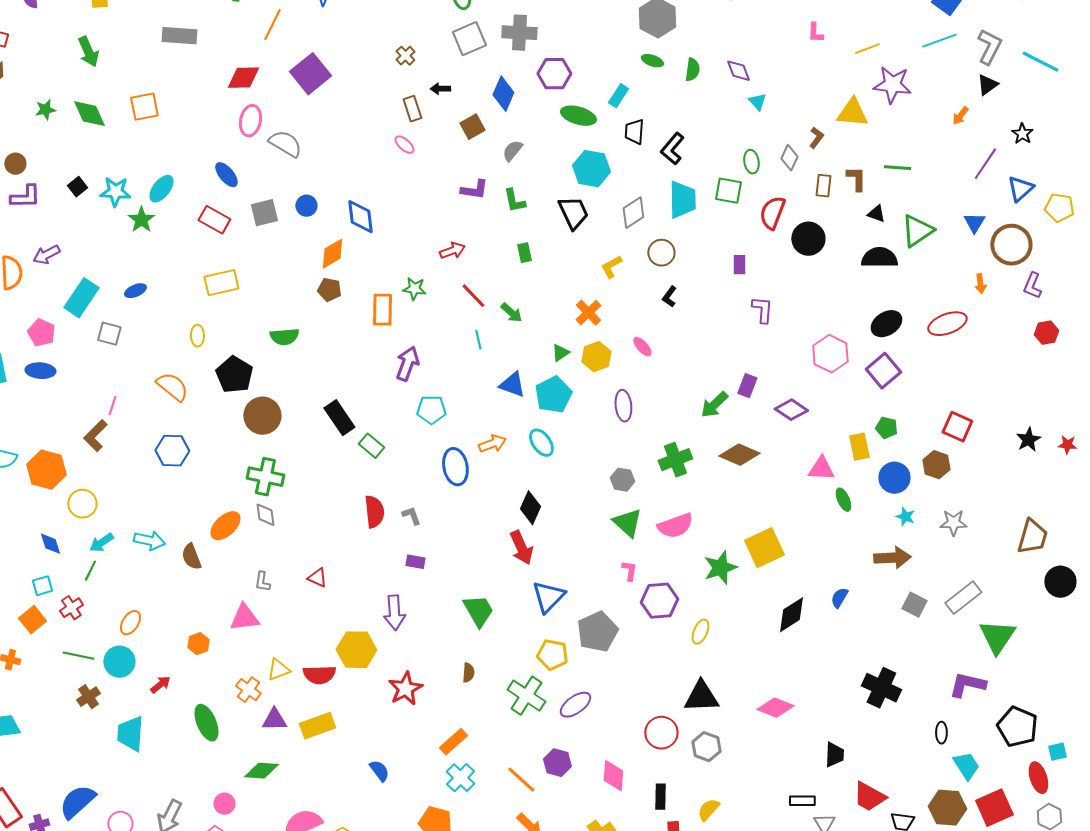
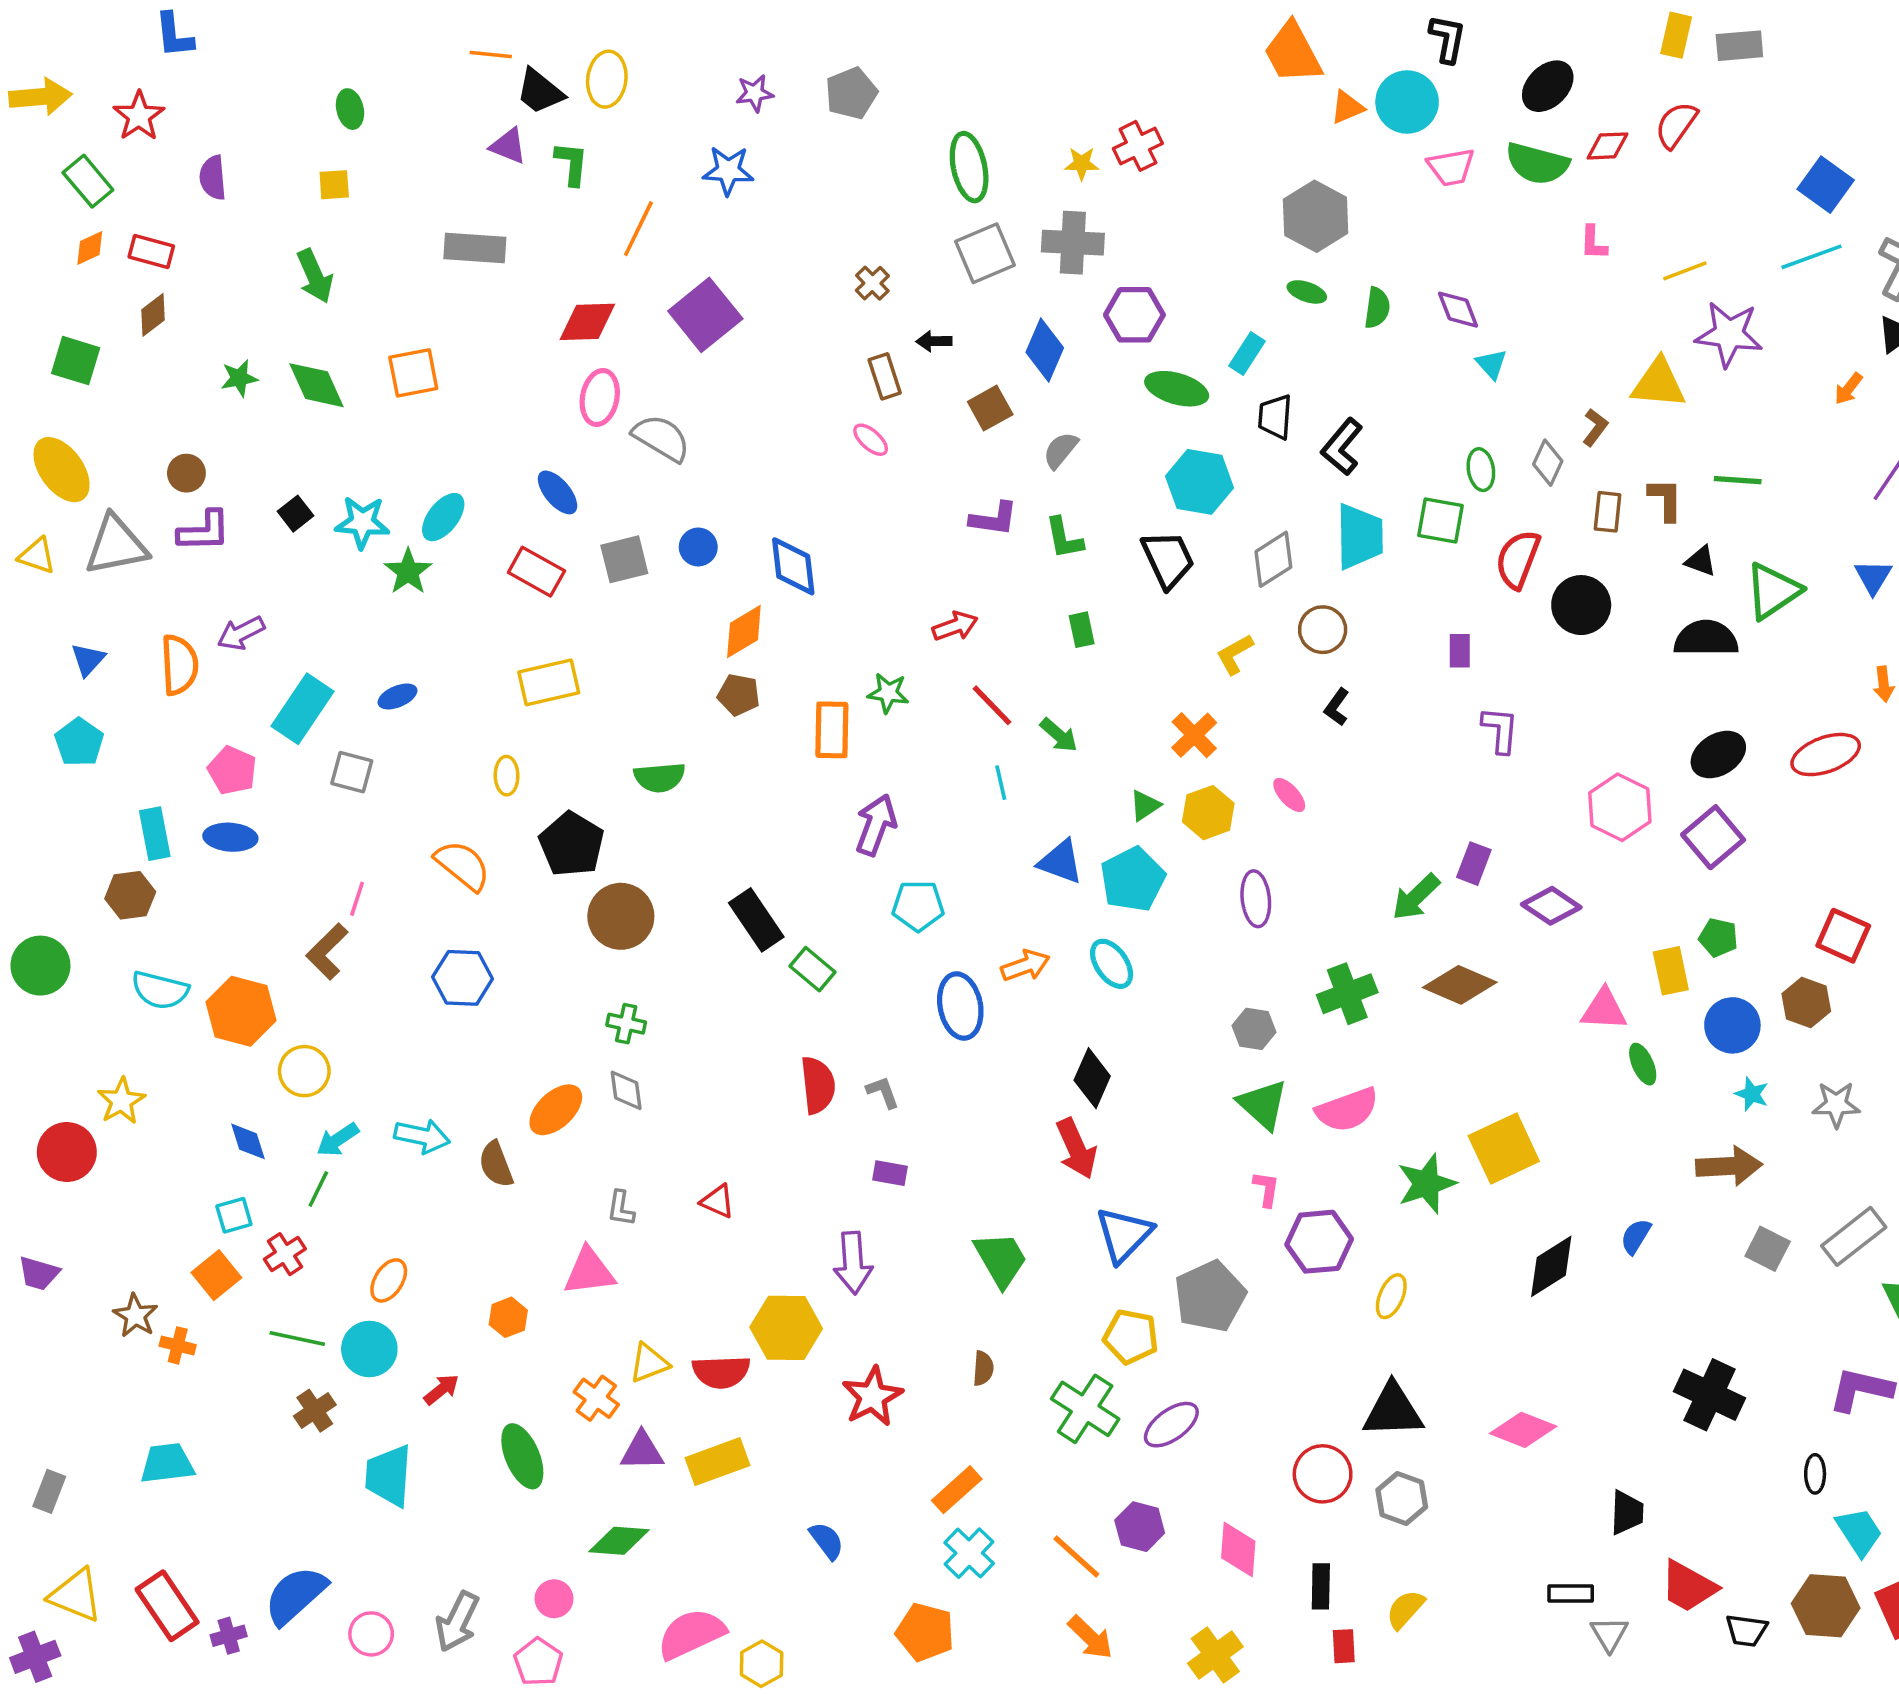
green cross: (265, 477) -> (626, 1024), size x0.6

